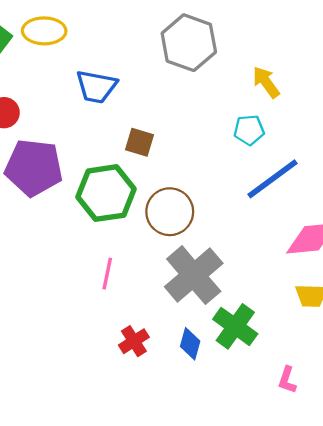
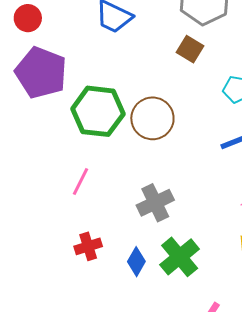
brown square: (140, 142) -> (190, 49), moved
brown circle: (170, 212) -> (152, 118), moved
gray cross: (194, 275) -> (155, 203), size x0.7

